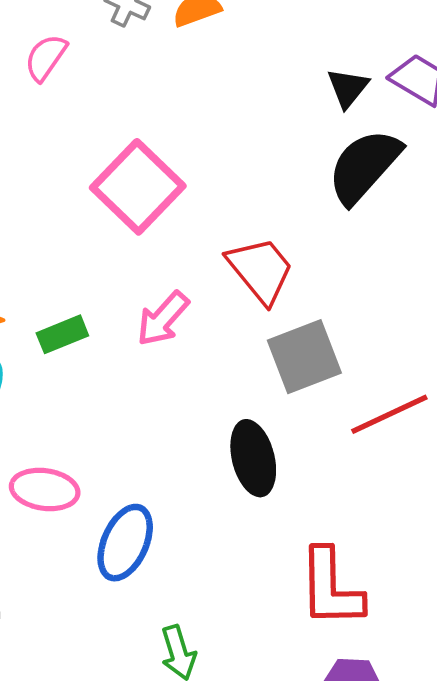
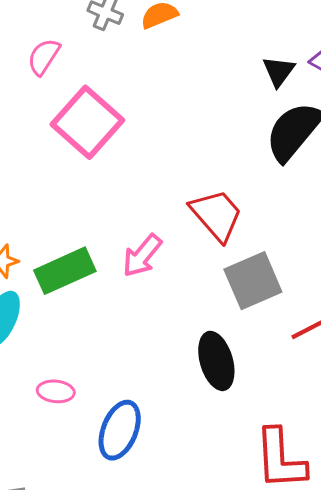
pink square: (138, 187) -> (87, 122), moved
green rectangle: (62, 334) -> (65, 271), size x1.5
pink ellipse: (45, 489) -> (56, 391), size x0.7

